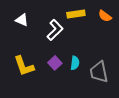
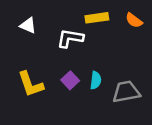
white L-shape: (55, 30) -> (70, 38), turned -125
gray trapezoid: (99, 72) -> (126, 92), turned 90

